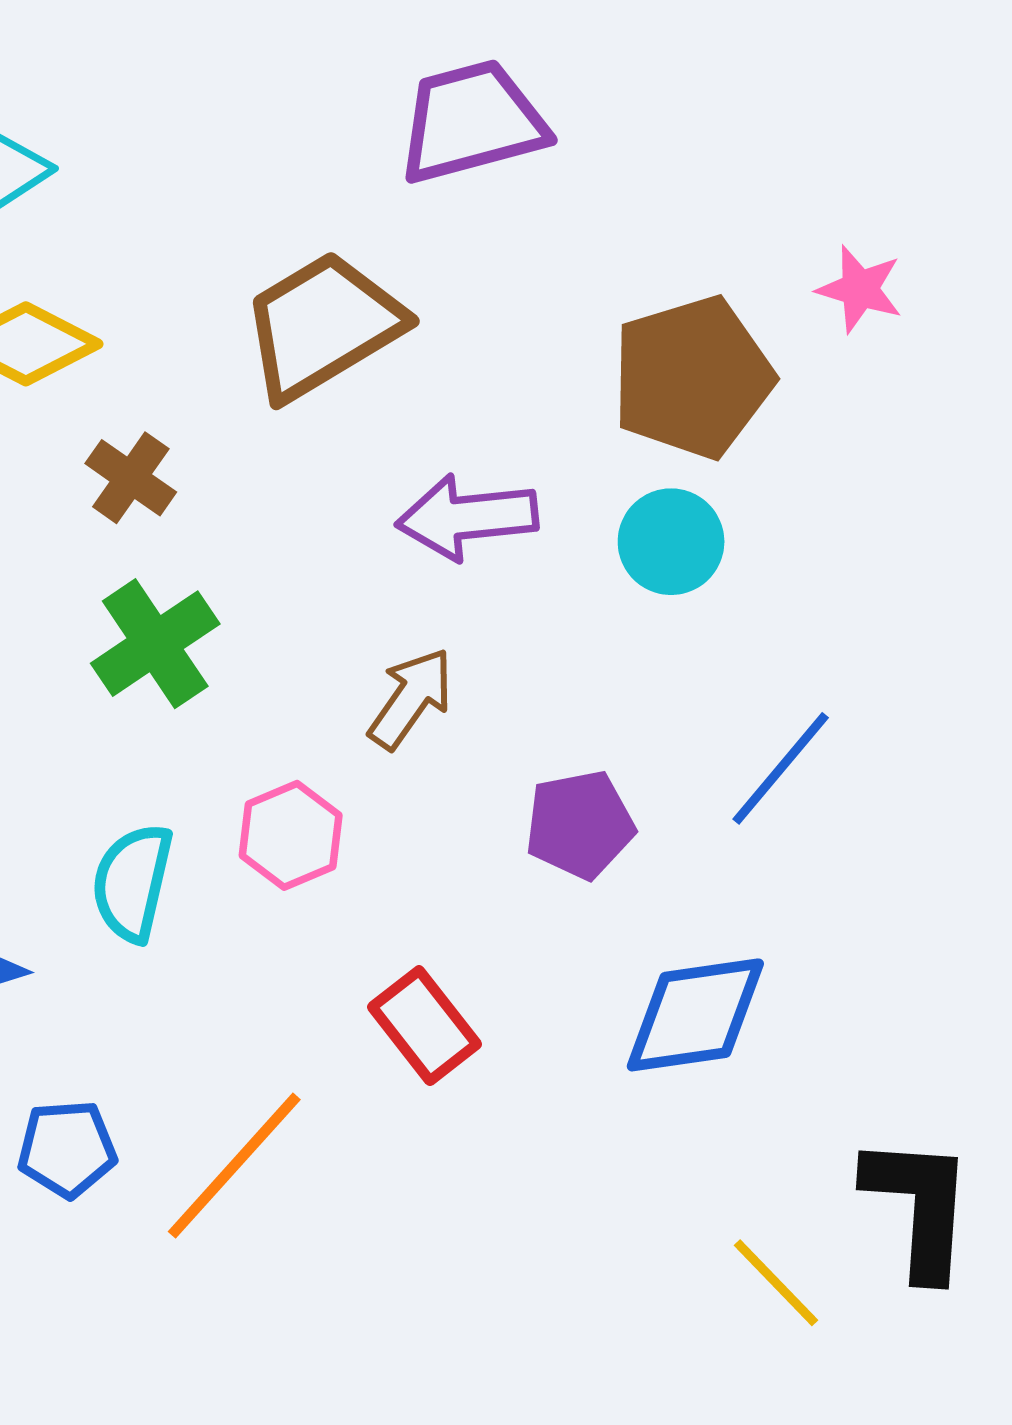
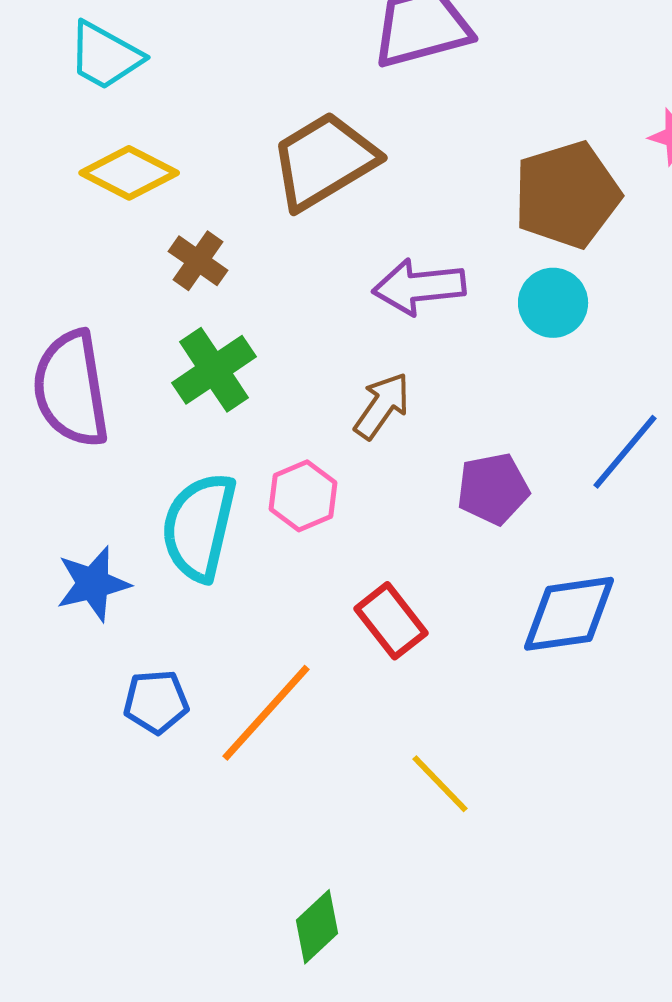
cyan semicircle: (132, 883) -> (199, 527), size x1.4
yellow line: (776, 1283) -> (440, 784), moved

